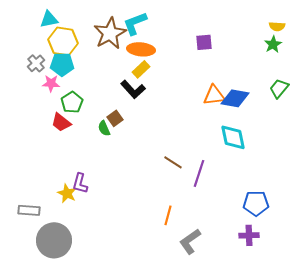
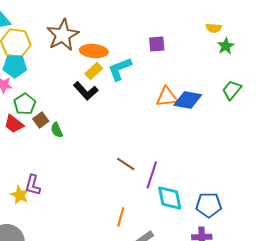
cyan L-shape: (135, 23) -> (120, 69), moved
yellow semicircle: (277, 26) -> (214, 28), moved
brown square: (115, 118) -> (41, 120), moved
cyan diamond: (233, 137) -> (170, 198), moved

